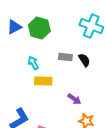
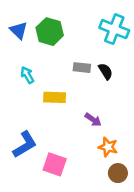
blue triangle: (14, 27) -> (19, 30), turned -49
cyan arrow: (33, 63) -> (27, 75), moved

